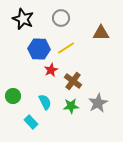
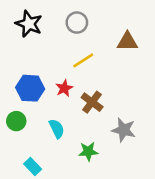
blue hexagon: (39, 49) -> (30, 88), moved
gray star: (98, 103) -> (124, 130), turned -30
green star: (71, 106) -> (88, 151), moved
cyan rectangle: (31, 122) -> (33, 167), moved

